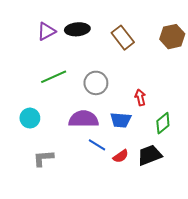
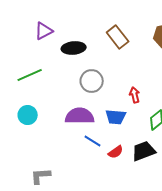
black ellipse: (77, 29) -> (74, 48), moved
green line: (54, 77) -> (30, 75), moved
gray L-shape: (43, 158) -> (41, 176), moved

